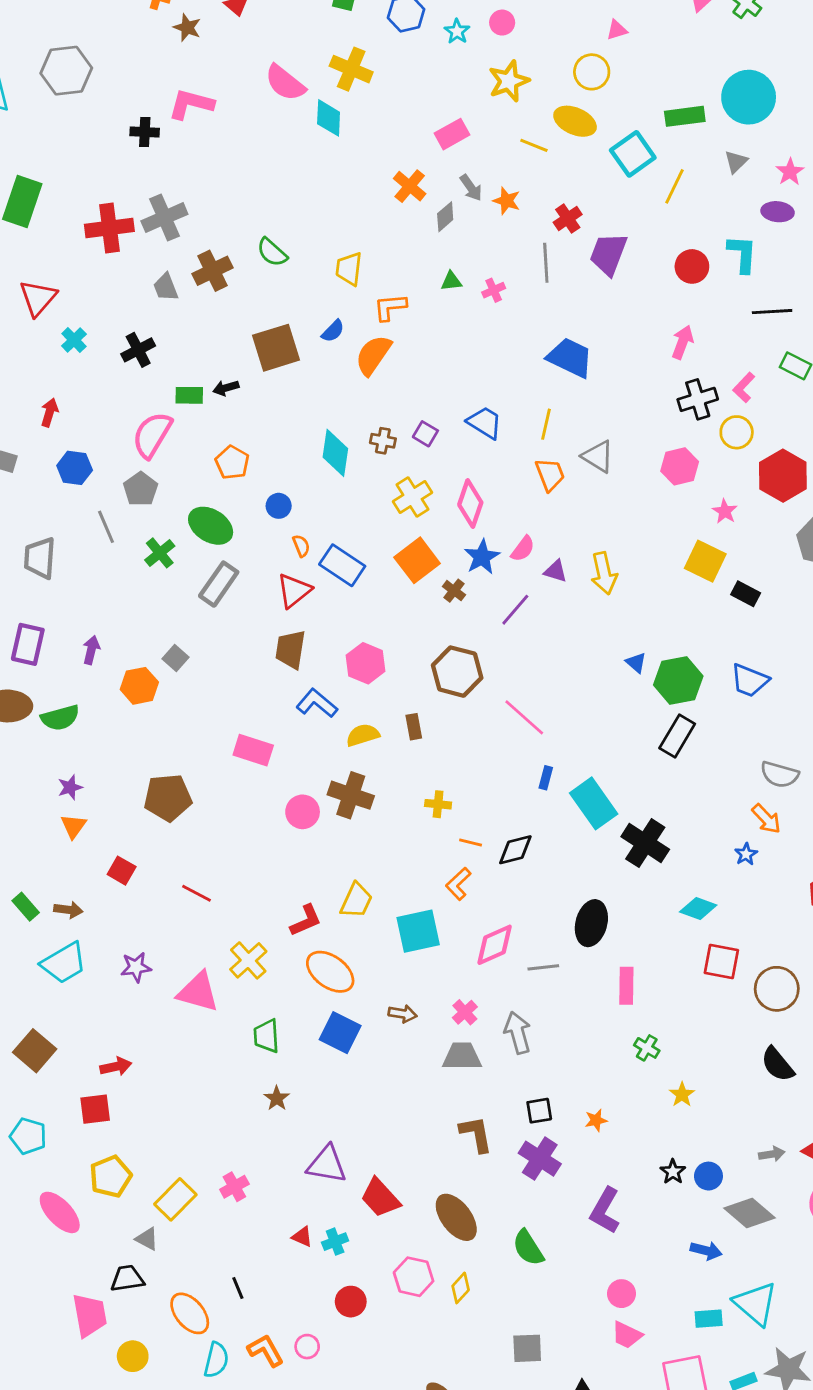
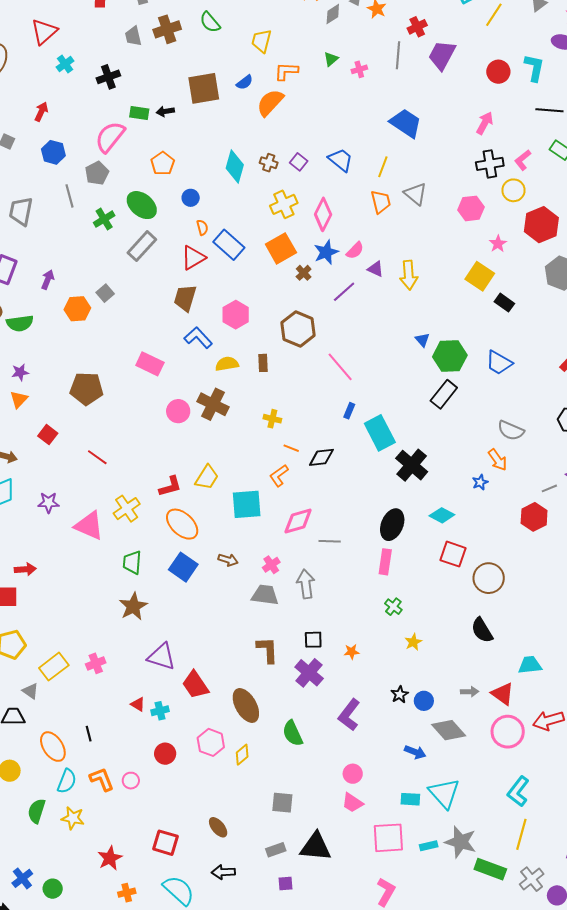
green triangle: (451, 281) -> (331, 59), turned -42
black ellipse: (591, 923) -> (392, 525), moved
brown star: (277, 1098) -> (133, 606), size x1.6

